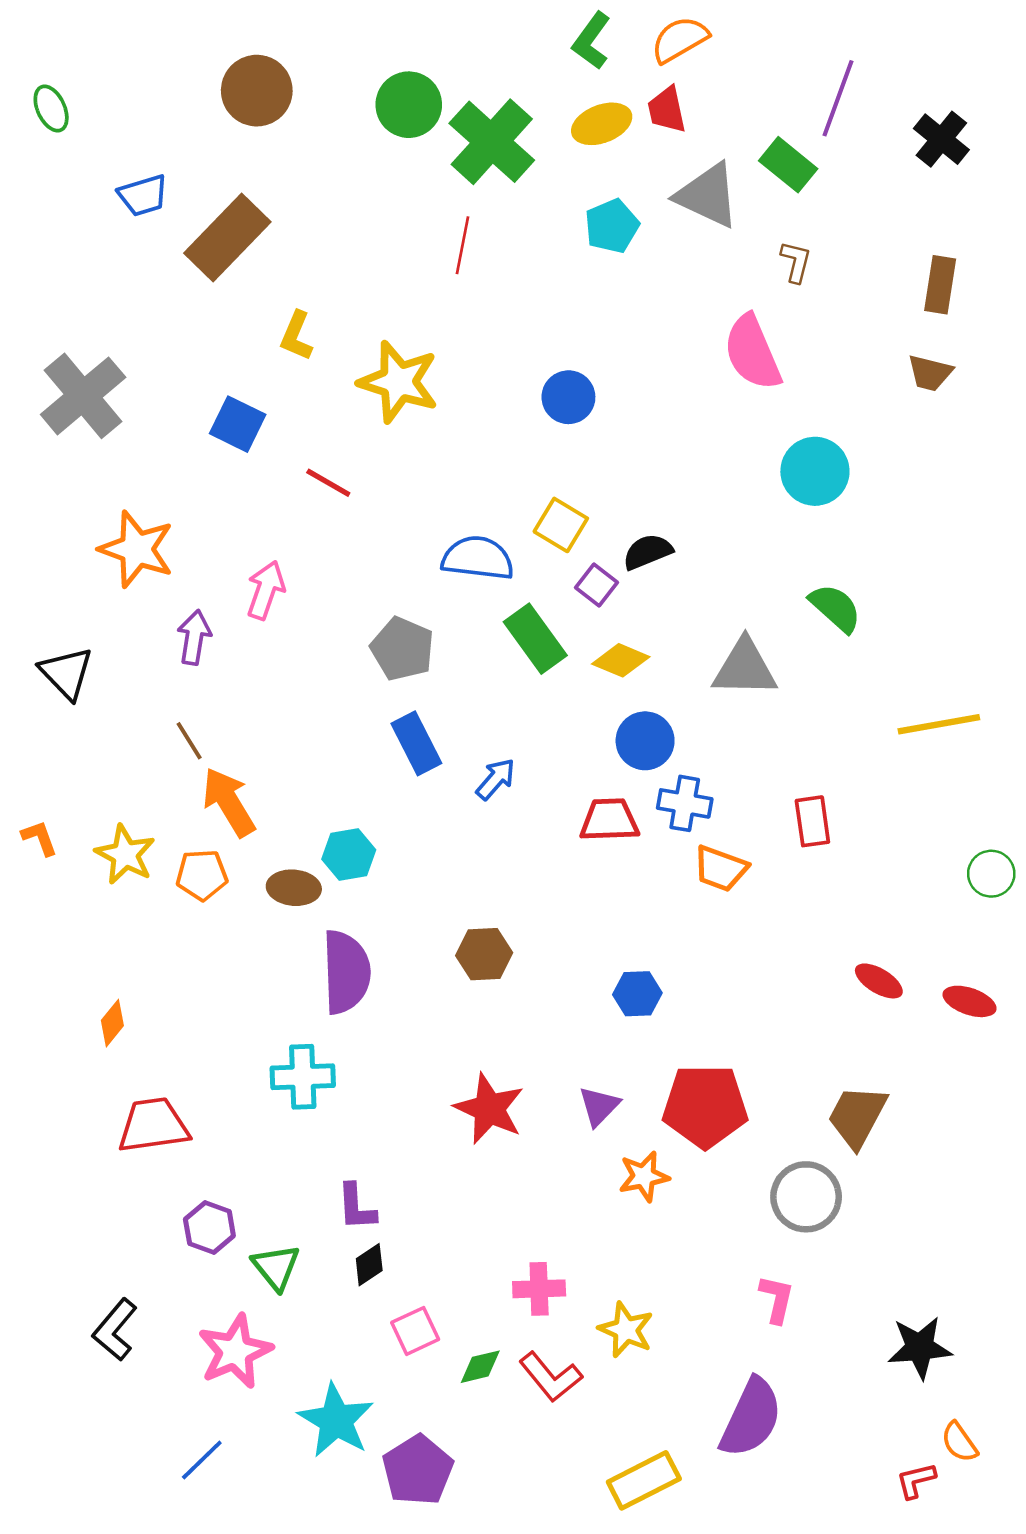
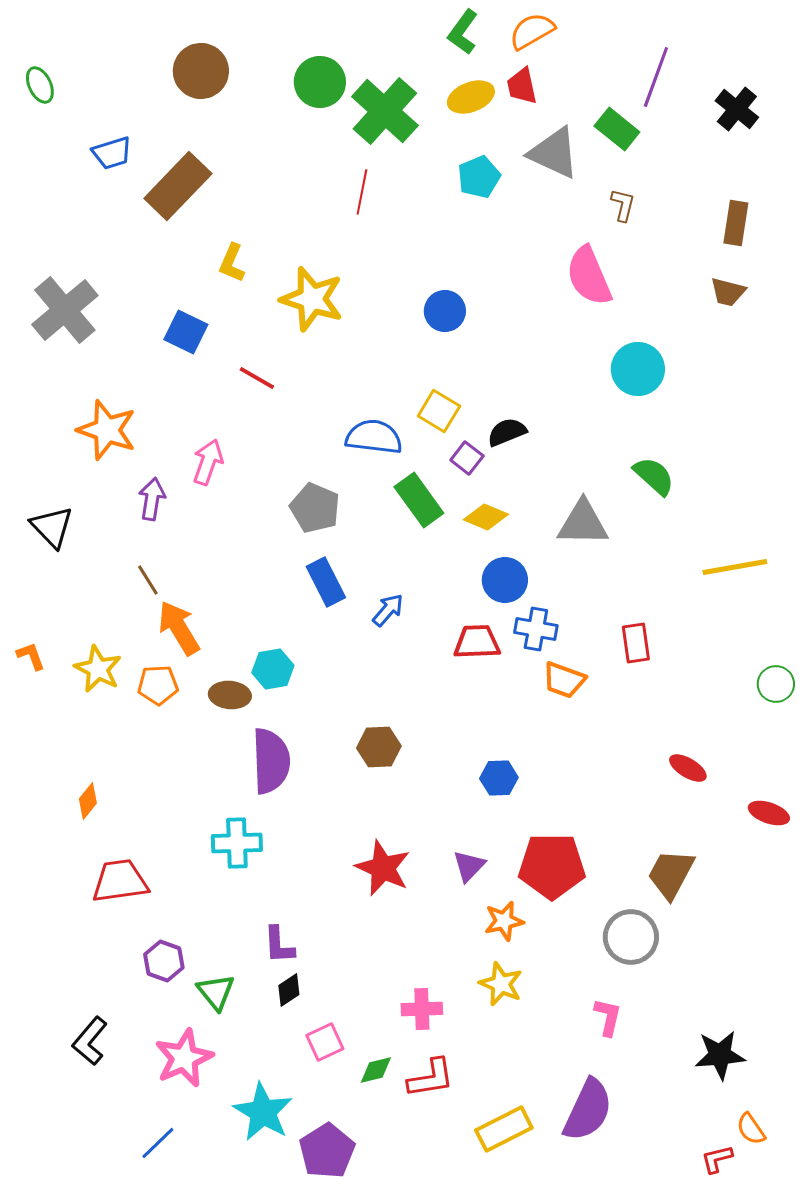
red ellipse: (970, 1001) -> (769, 813), moved
yellow star: (626, 1330) -> (501, 984), moved
red L-shape: (551, 1377) -> (431, 1078), turned -60
yellow rectangle: (644, 1480) -> (504, 1129), moved

